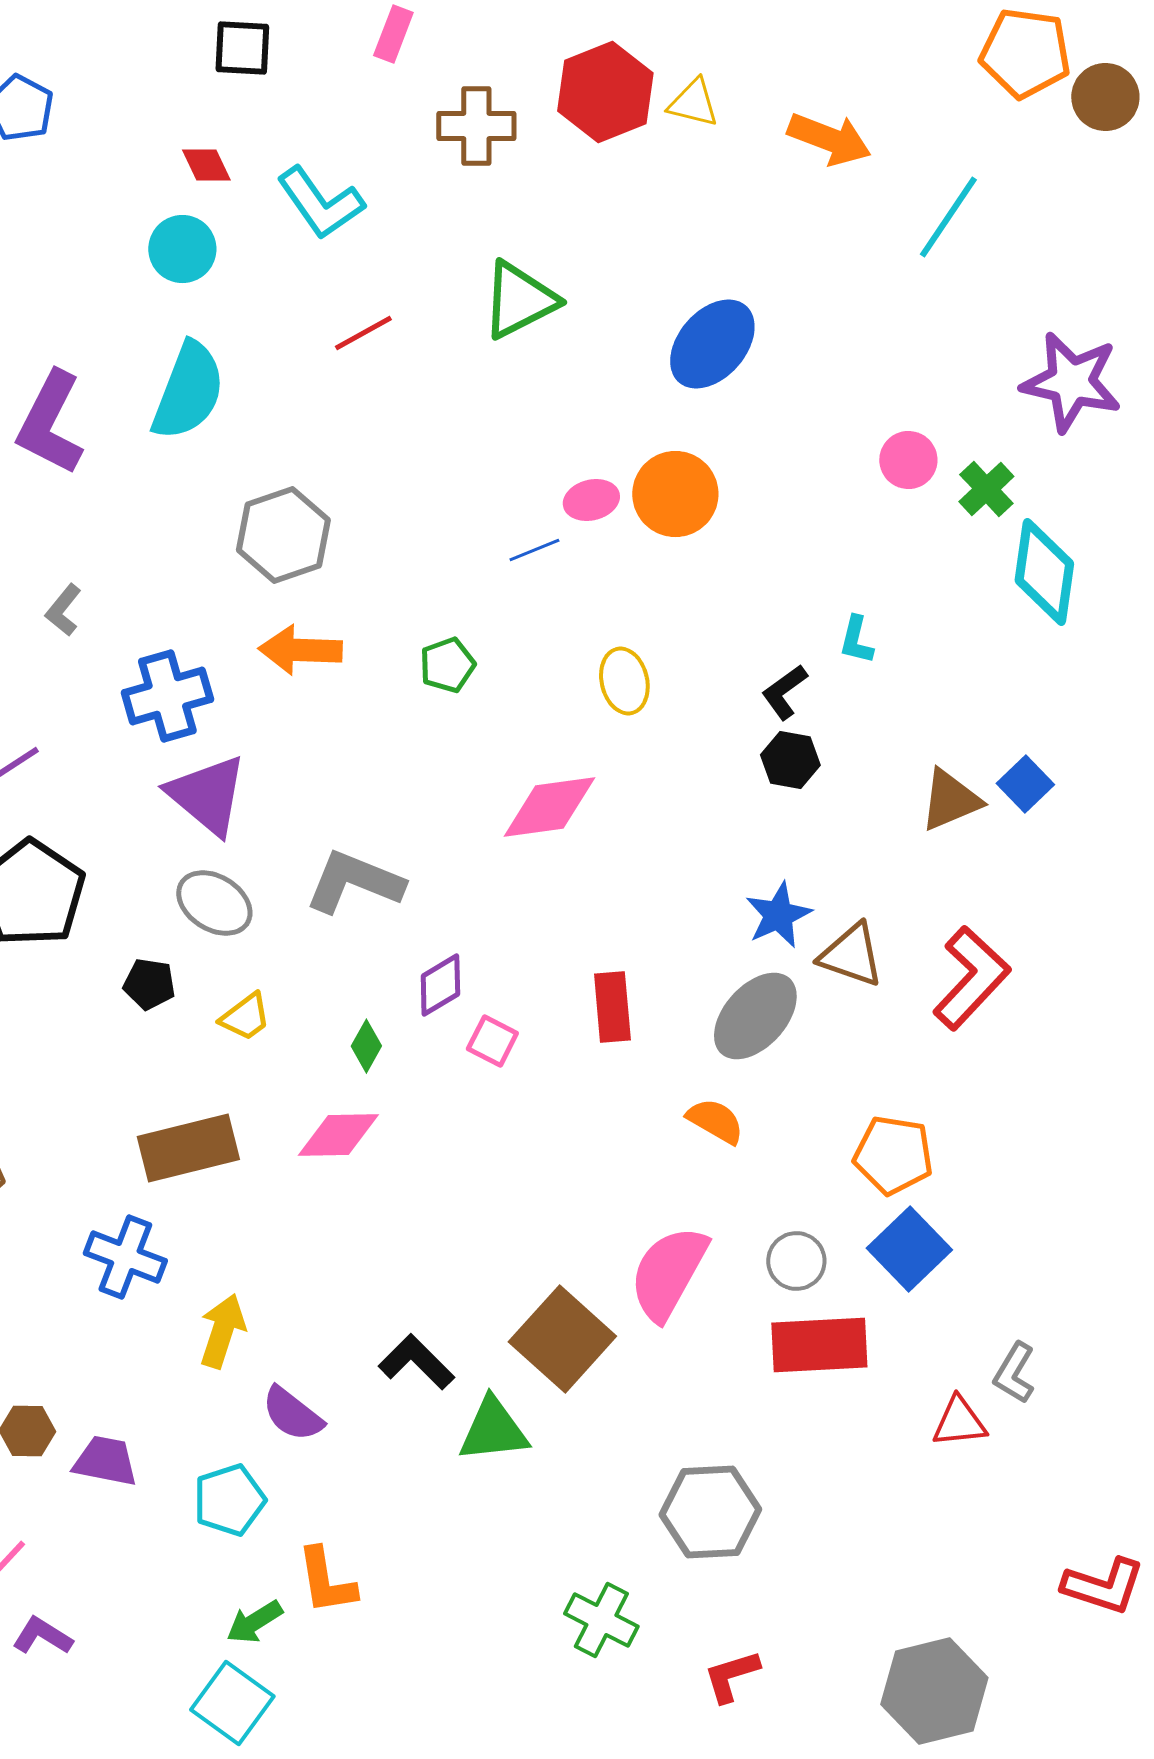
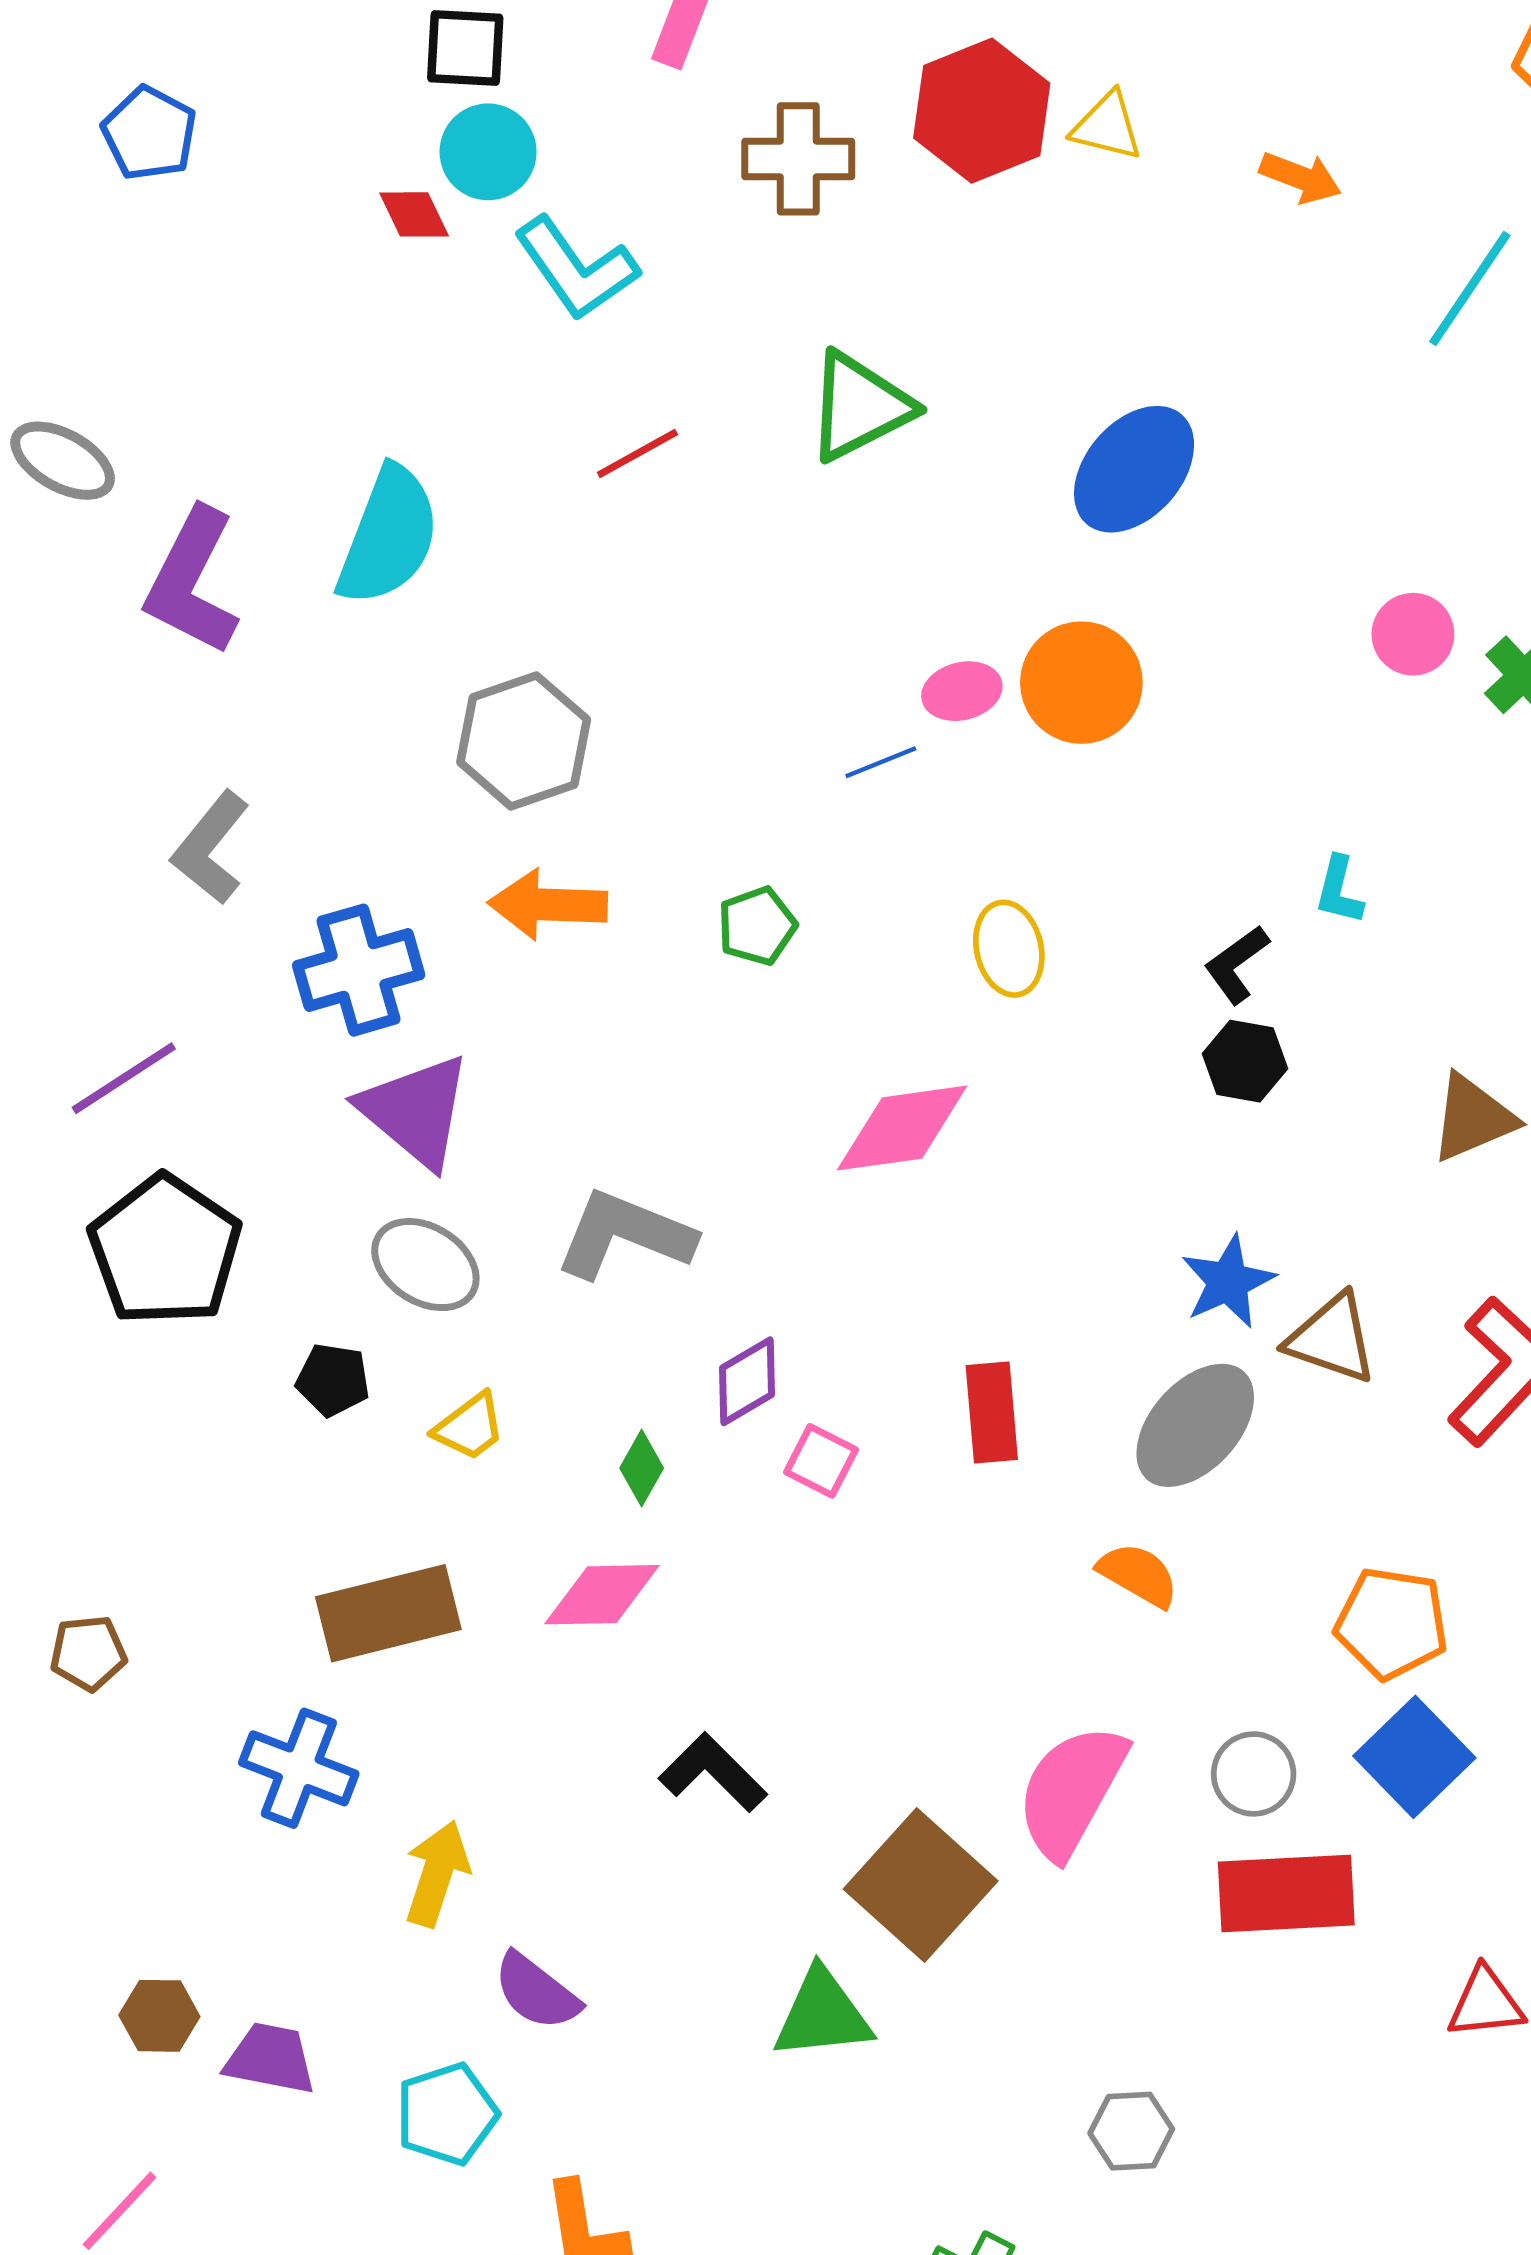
orange arrow: (829, 139) -> (1301, 177), size x0.7
cyan circle: (182, 249) -> (488, 152), moved
gray L-shape: (63, 610) -> (211, 848), size x1.5
black L-shape: (416, 1362) -> (713, 1773), moved
gray hexagon: (710, 1512) -> (1131, 2131), size x0.6

